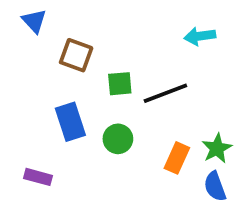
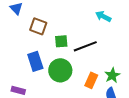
cyan arrow: (200, 36) -> (103, 16), turned 35
green circle: (118, 139) -> (60, 70), size x1.5

